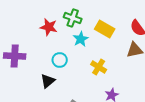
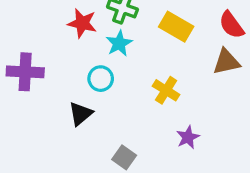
cyan star: (81, 39) -> (119, 43), moved

